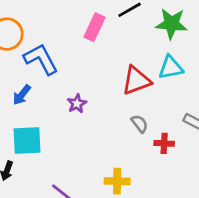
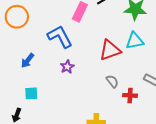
blue L-shape: (41, 59) -> (60, 37), moved
cyan square: (27, 141) -> (31, 93), size x0.6

